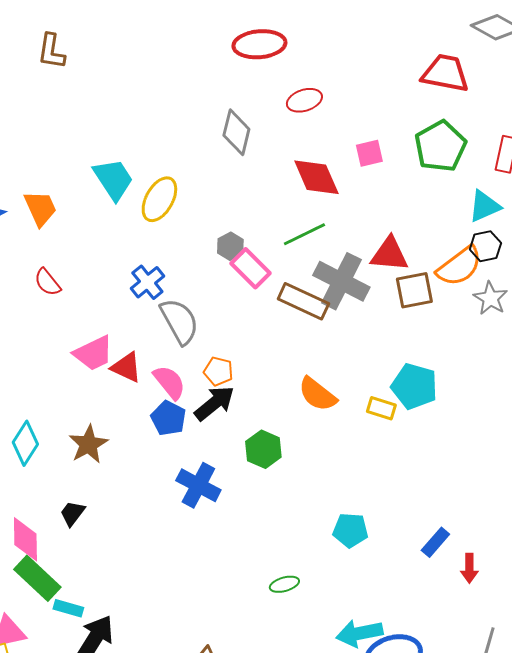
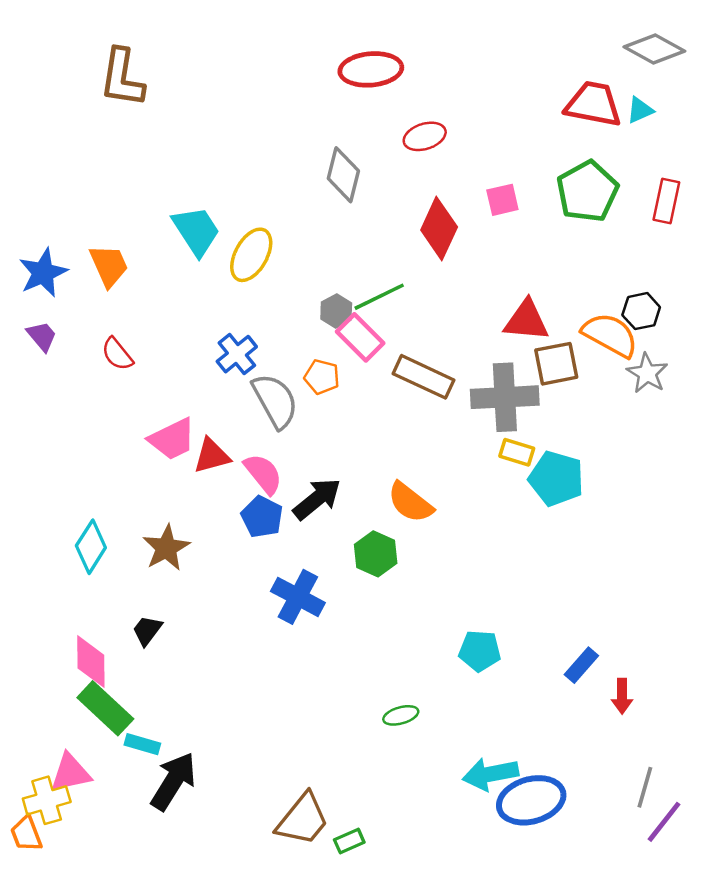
brown L-shape: (51, 51) -> (122, 78), size x1.4
red diamond: (316, 177) -> (439, 228), turned 48
cyan triangle: (484, 206) -> (640, 110), moved, size x0.7
green line: (304, 234) -> (379, 297), moved
orange semicircle: (459, 266) -> (610, 335), turned -114
gray cross: (341, 281) -> (505, 397), moved, turned -30
red triangle: (126, 367) -> (212, 456), turned -40
orange pentagon: (218, 371) -> (322, 377), moved
orange semicircle: (317, 394) -> (410, 502), moved
yellow rectangle: (381, 408) -> (517, 452), moved

